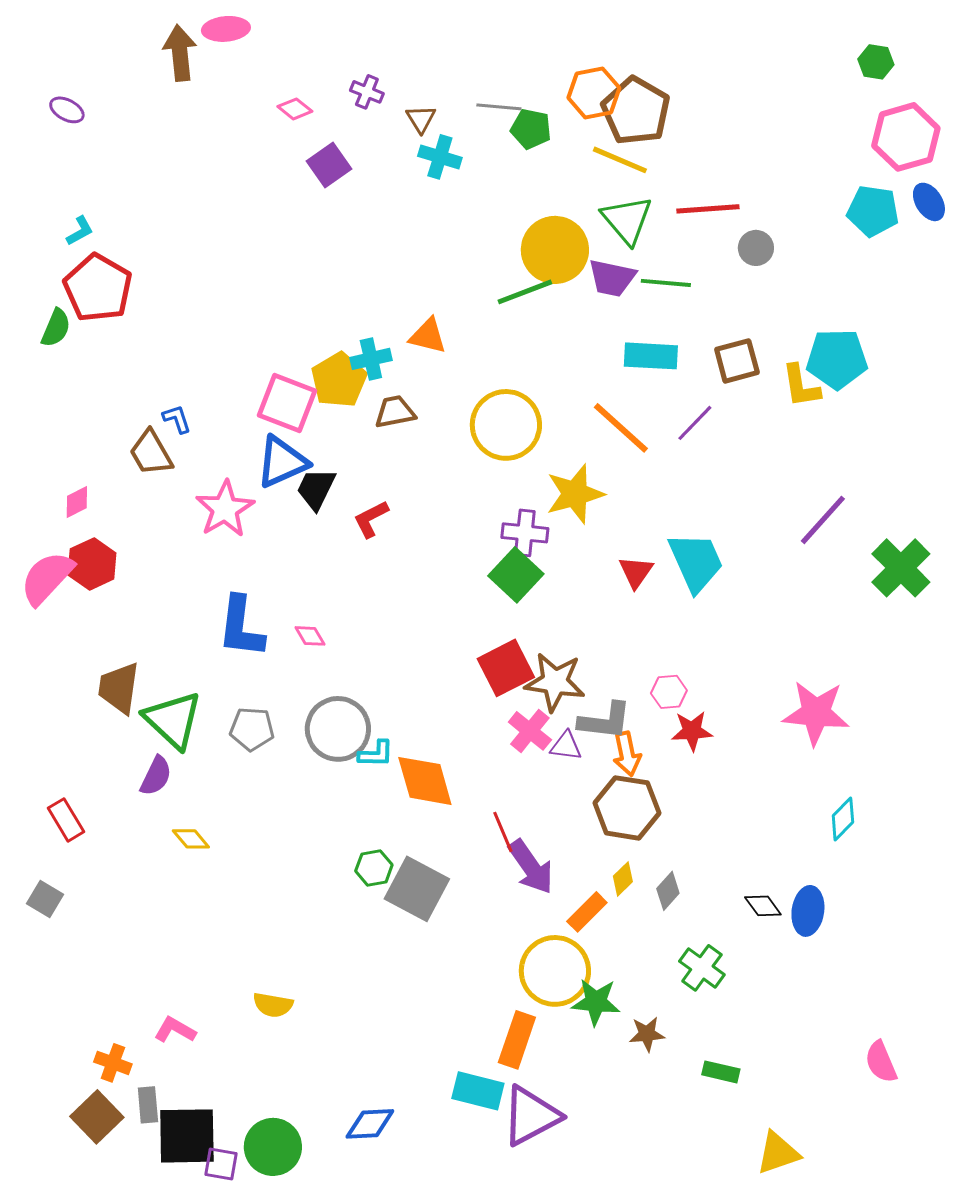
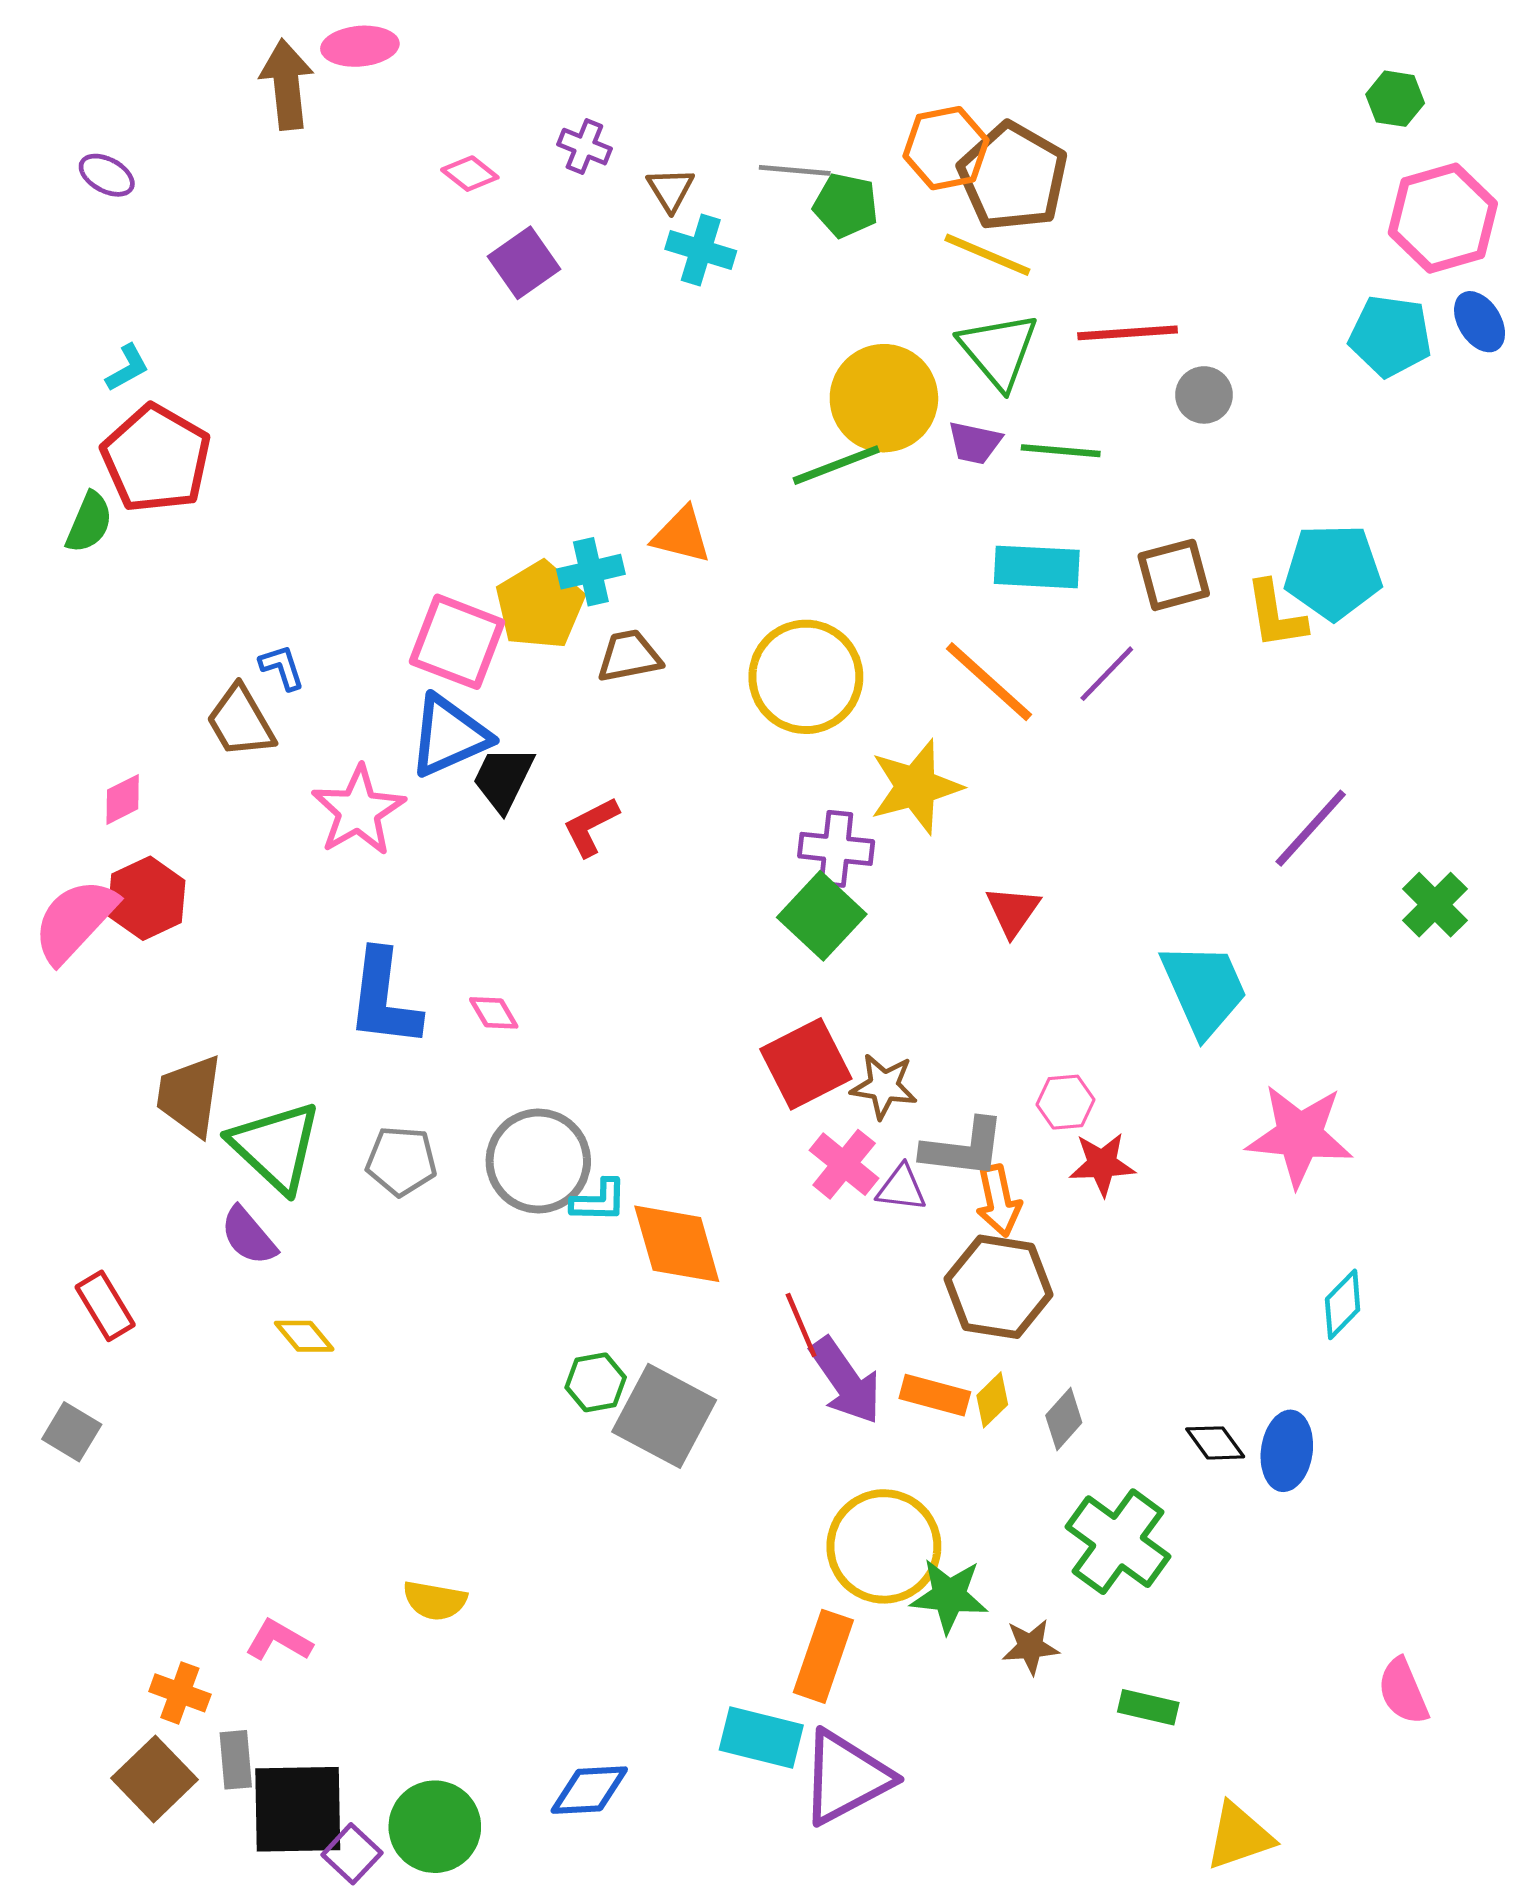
purple trapezoid: (612, 278) -> (975, 443), size x0.7
cyan trapezoid: (696, 562) -> (1204, 989), moved
green cross: (901, 568) -> (1435, 905), size x0.7
brown star: (555, 682) -> (884, 1086), size x0.7
purple semicircle: (156, 776) -> (248, 1236), turned 114
orange rectangle: (587, 912) -> (935, 1395), moved, turned 60
green cross: (702, 968) -> (1118, 1542), size x1.4
purple square: (221, 1164) -> (352, 1854), turned 33

